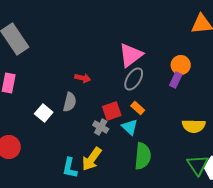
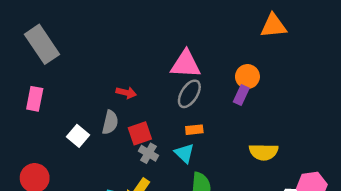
pink triangle: (131, 55) -> (186, 64), turned 40
orange rectangle: (138, 108) -> (194, 130), turned -48
red square: (112, 111) -> (140, 133), moved

